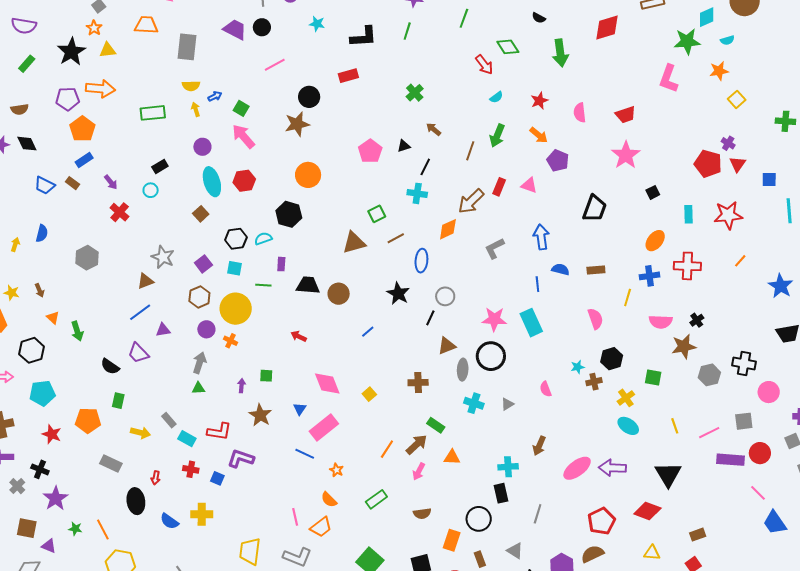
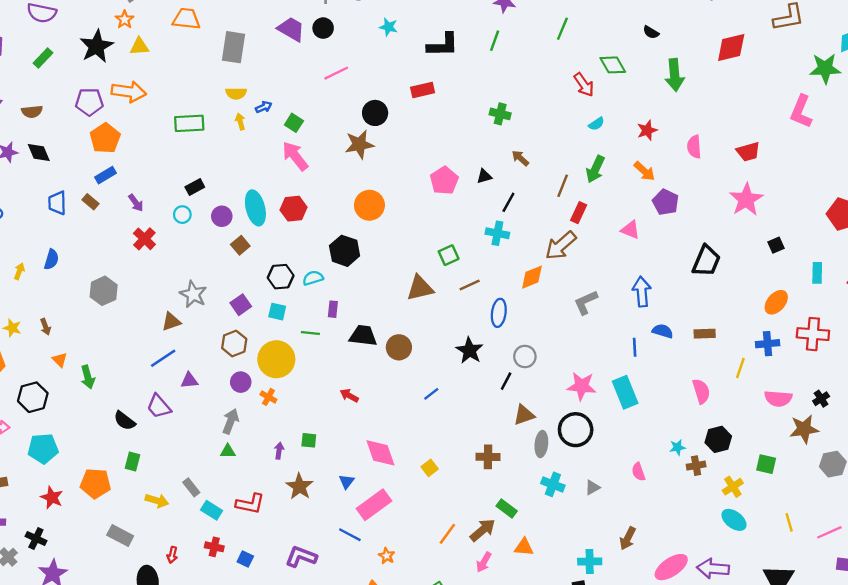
green cross: (415, 93) -> (500, 114), turned -36
purple circle: (202, 147) -> (222, 216), moved
blue trapezoid: (45, 185) -> (57, 203), turned 60
red rectangle: (499, 187) -> (579, 213), moved
purple L-shape: (241, 459) -> (301, 557), moved

